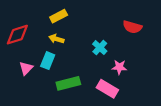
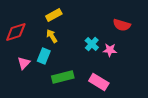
yellow arrow: (56, 39) -> (52, 36), turned 40
pink star: (119, 67) -> (110, 50), moved

